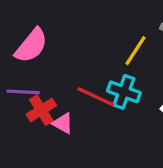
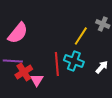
red line: (96, 97) -> (57, 64), turned 60
pink triangle: (63, 123) -> (37, 80), turned 32

